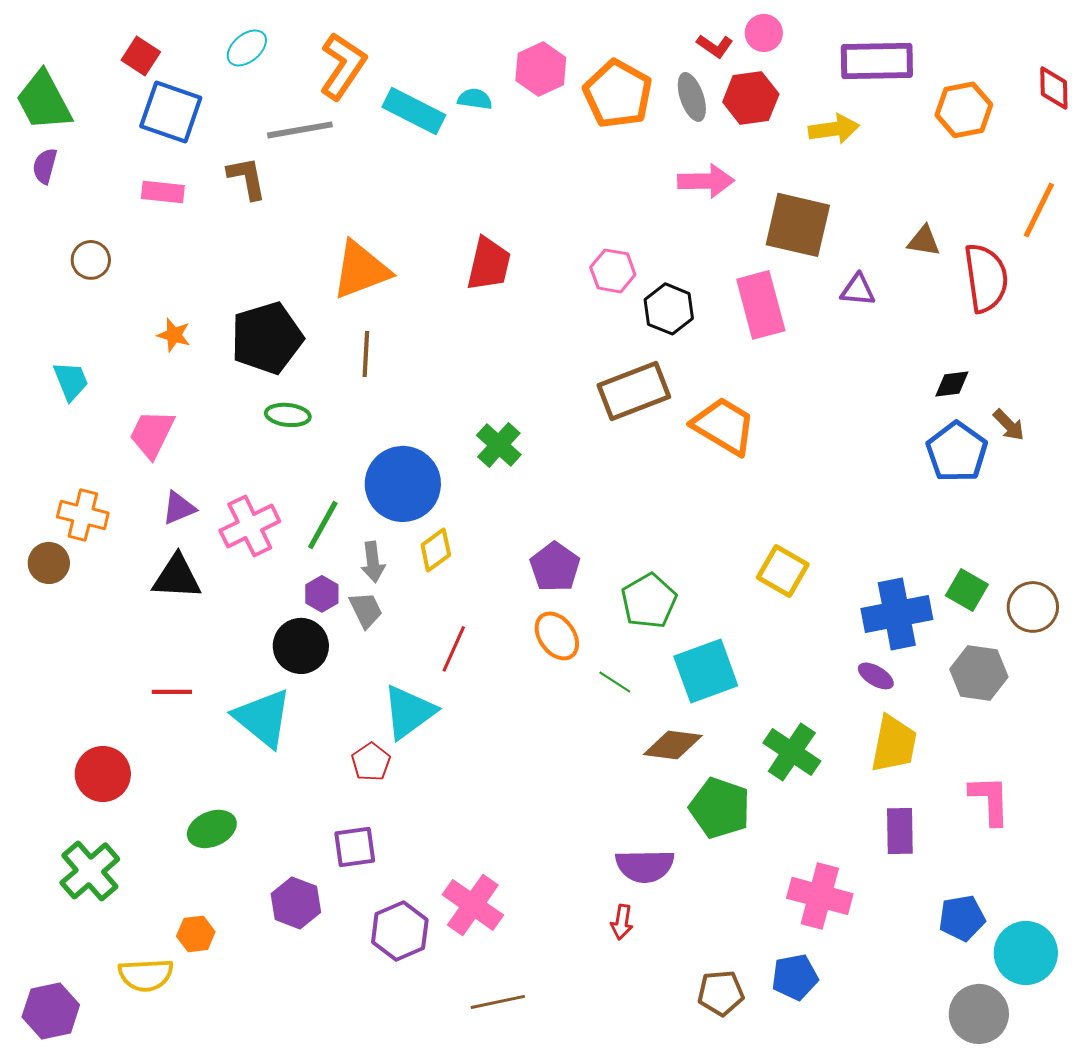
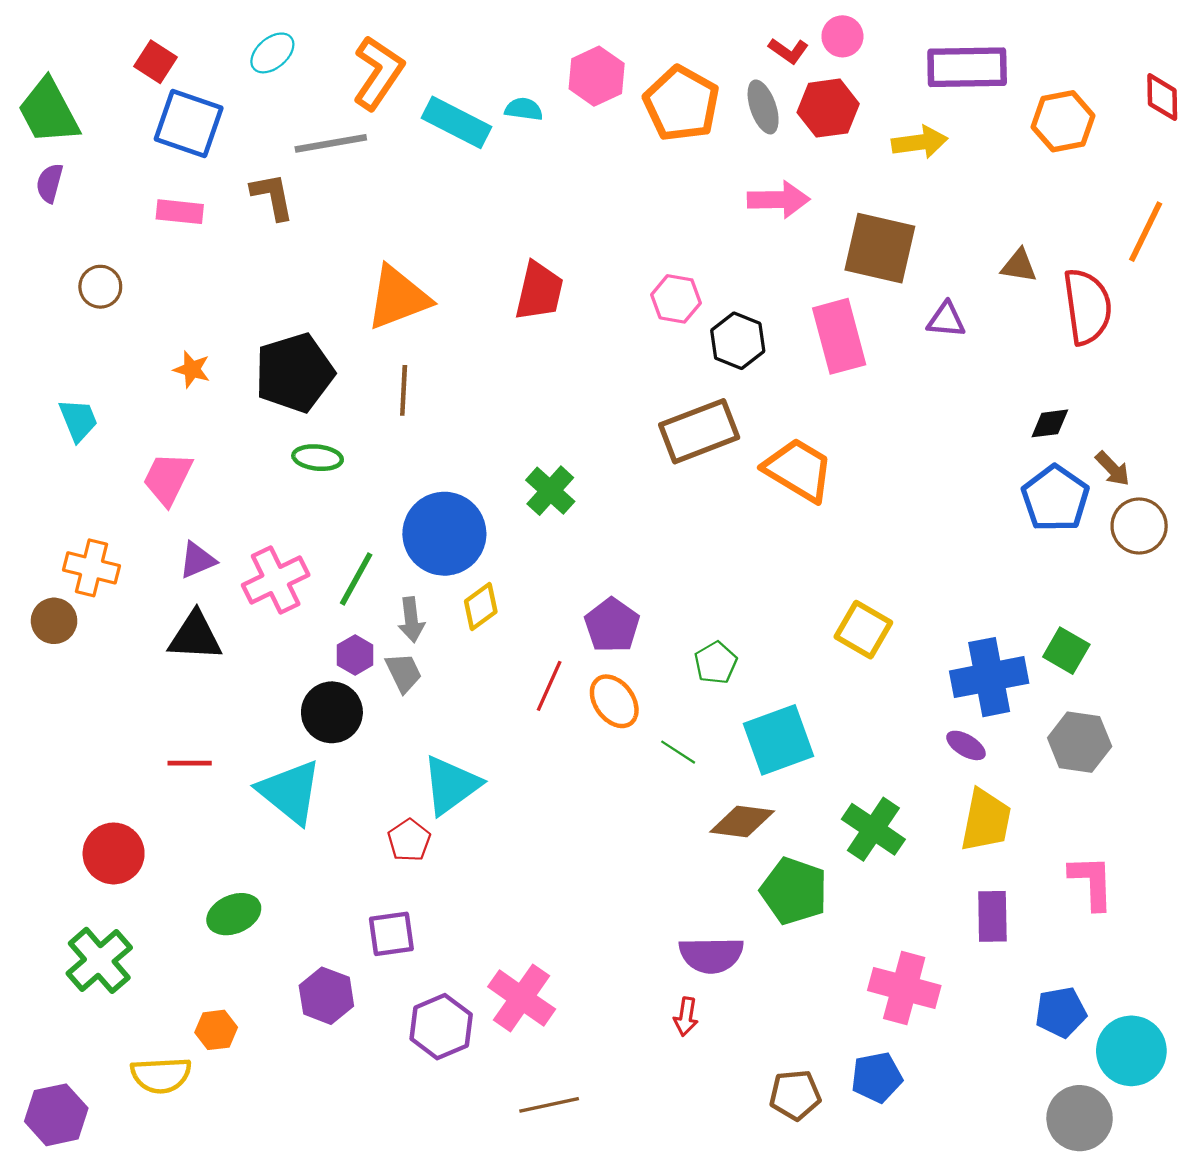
green pentagon: (649, 601) -> (716, 663), size x0.7
brown circle: (1033, 607) -> (1139, 526), moved
red line: (454, 649) -> (549, 686), moved

